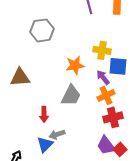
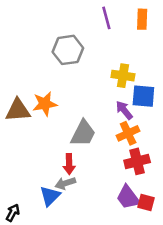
gray hexagon: (42, 30) -> (68, 50), moved
orange star: (75, 65) -> (45, 104), moved
red arrow: (44, 114) -> (69, 164), moved
red square: (120, 149) -> (146, 202), turned -32

